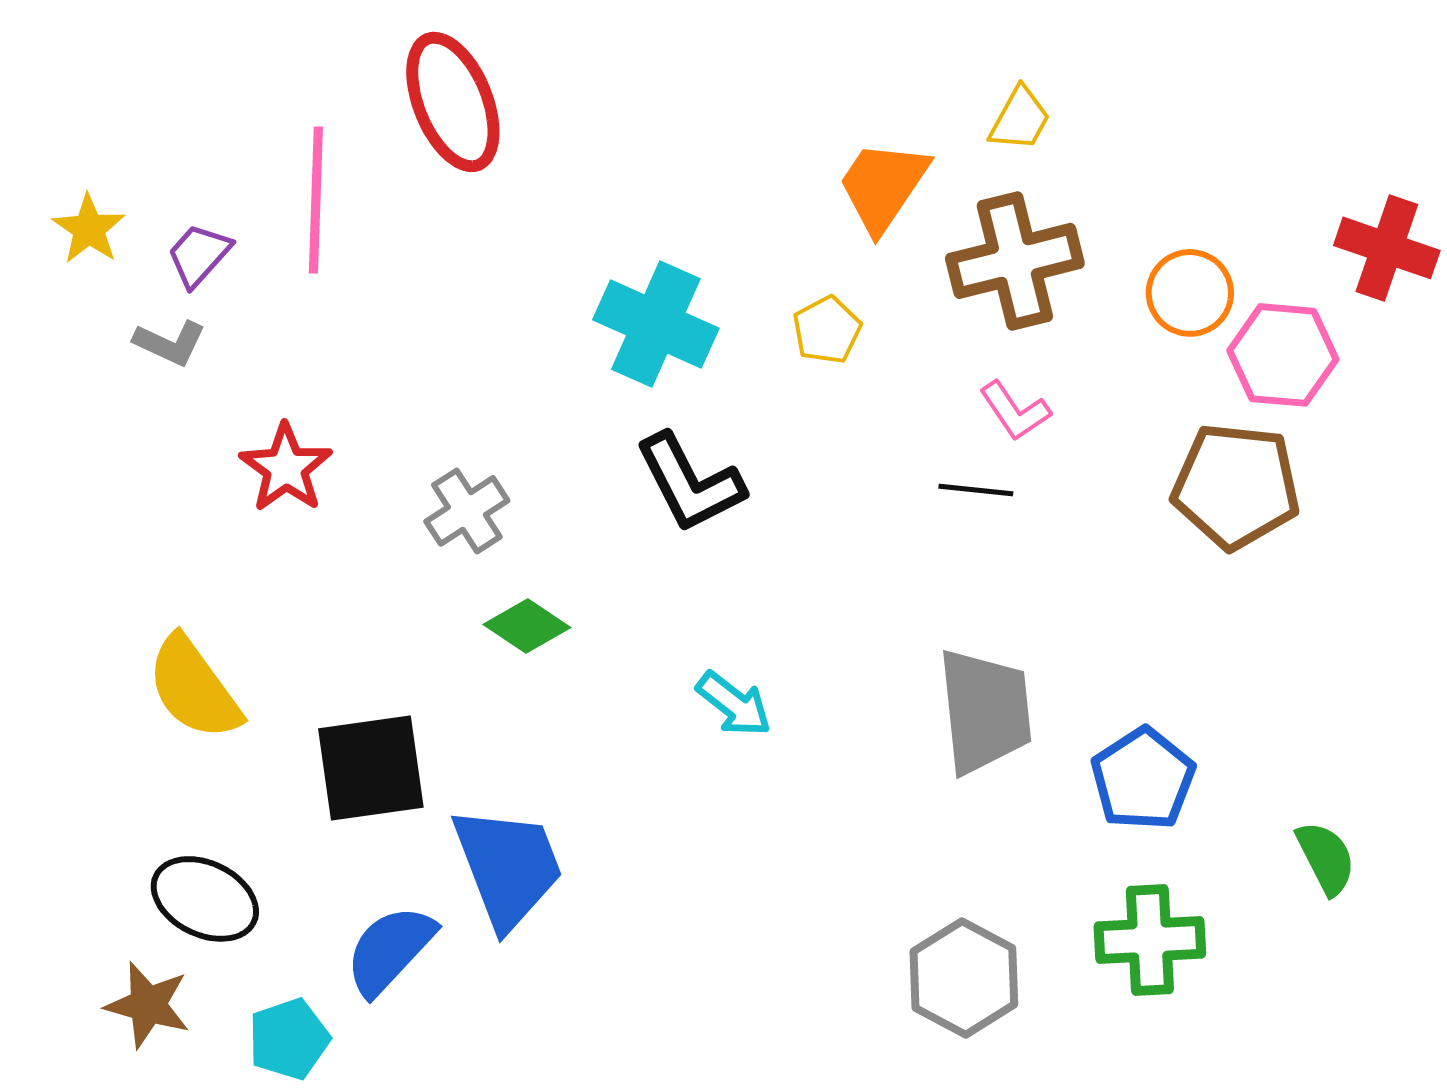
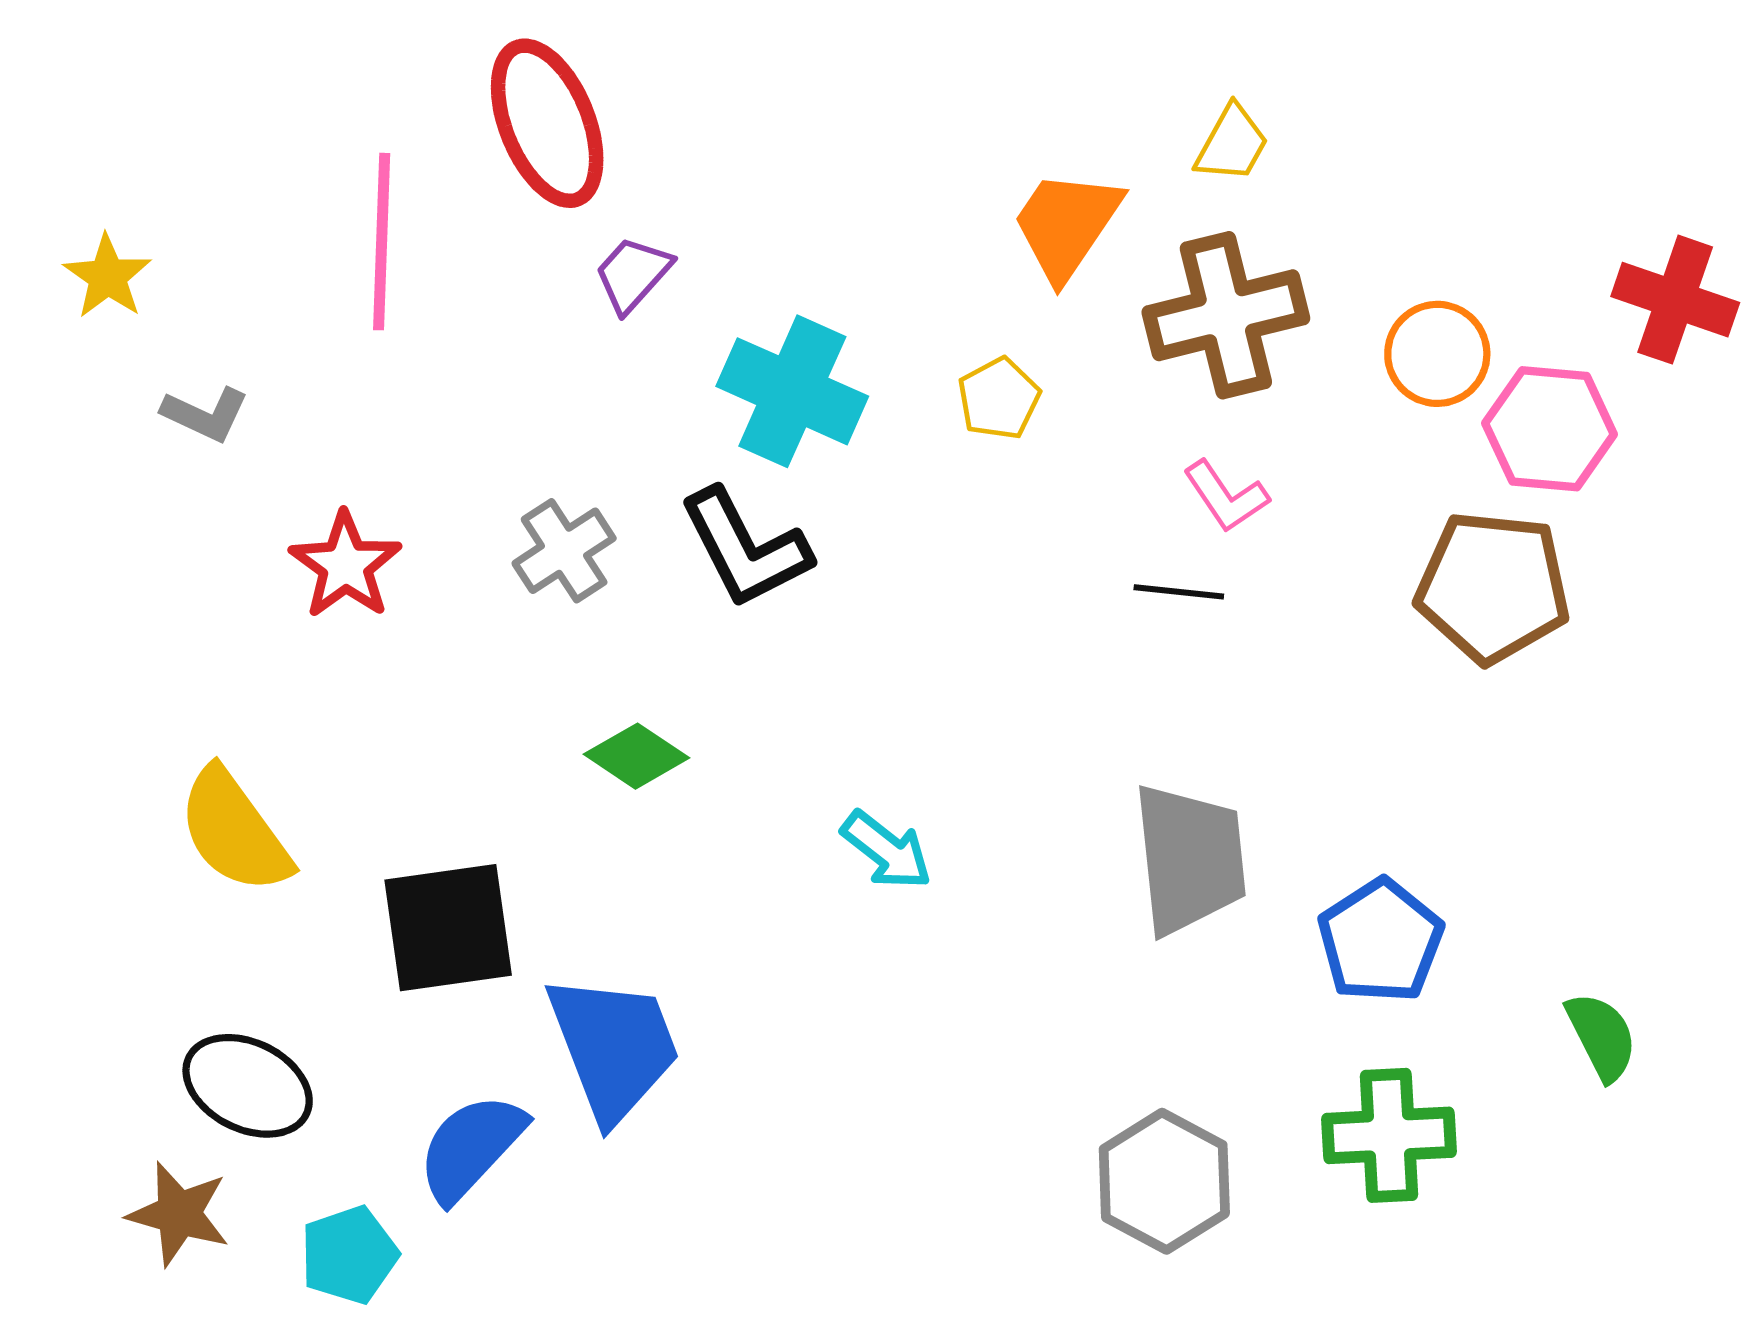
purple trapezoid: (199, 255) -> (633, 274), moved
black L-shape: (690, 483) -> (745, 548), moved
gray cross: (467, 511) -> (564, 551), moved

